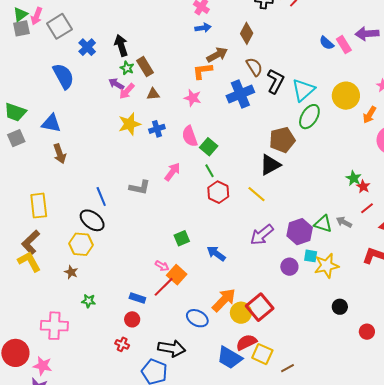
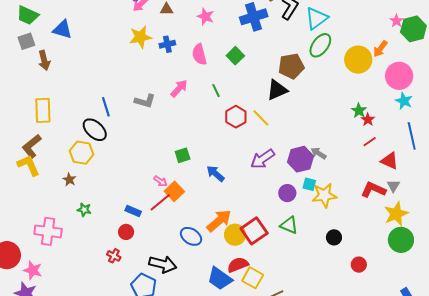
yellow circle: (346, 96) -> (358, 60), moved
green square: (209, 147) -> (235, 56), moved
brown arrow: (60, 154) -> (44, 60), moved
red hexagon: (218, 192) -> (236, 117), moved
gray arrow: (344, 222) -> (319, 153), moved
green triangle: (323, 224) -> (289, 225), moved

